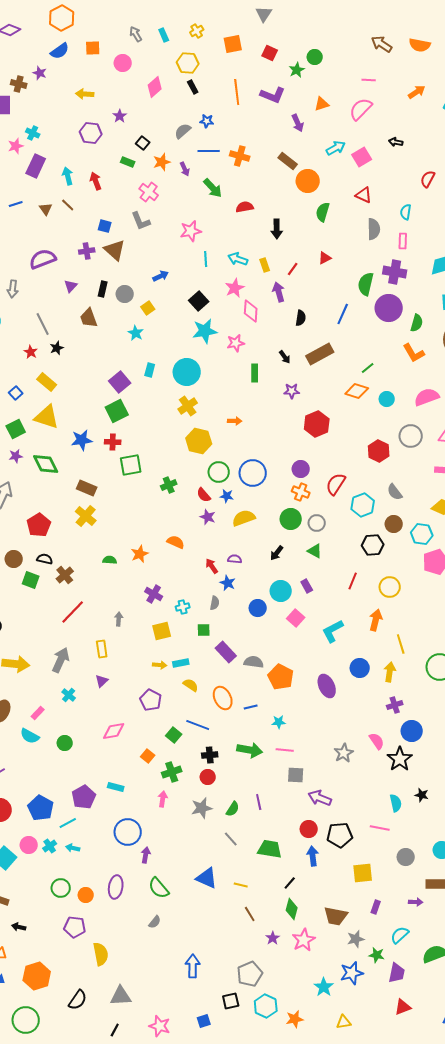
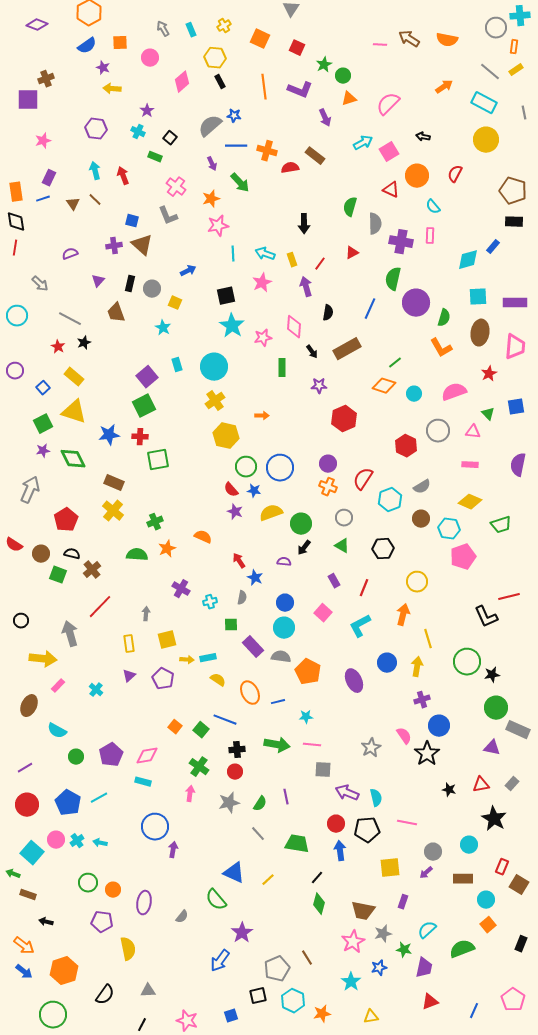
orange square: (233, 44) -> (260, 39), turned 36
green circle: (315, 57) -> (343, 76), moved
purple star: (40, 73) -> (103, 68), moved
pink line: (369, 80) -> (380, 45), moved
brown cross: (19, 84) -> (46, 79), turned -35
gray semicircle: (183, 131) -> (210, 126), size x1.4
cyan cross: (33, 133) -> (138, 132), moved
purple hexagon: (91, 133) -> (96, 129), moved
orange star: (162, 162) -> (211, 199), moved
purple rectangle: (36, 166) -> (49, 178), moved, size x0.7
orange circle: (308, 181) -> (417, 176), moved
red semicircle: (245, 207) -> (290, 168), moved
cyan semicircle: (406, 212) -> (433, 207), turned -49
gray semicircle: (374, 229) -> (375, 224), moved
purple semicircle: (43, 259) -> (70, 254), size x0.6
purple cross: (395, 272) -> (401, 242), moved
gray arrow: (13, 289) -> (40, 284), turned -54
black square: (199, 301) -> (226, 296), turned 30
yellow square: (148, 308) -> (175, 303), turned -32
pink diamond: (251, 311) -> (294, 327), moved
gray line: (43, 324) -> (70, 319), turned -35
cyan star: (205, 331) -> (232, 326), turned -30
cyan rectangle: (150, 370) -> (177, 365), turned -32
green cross: (169, 485) -> (155, 522), moved
gray semicircle: (395, 492) -> (422, 487), turned -84
green circle: (291, 519) -> (301, 524), moved
black hexagon: (373, 545) -> (383, 549), moved
purple semicircle: (235, 559) -> (284, 562), moved
green semicircle: (110, 560) -> (137, 555), size x1.5
red line: (353, 581) -> (364, 588), moved
cyan circle: (281, 591) -> (284, 628), moved
yellow square: (162, 631) -> (167, 640), moved
gray arrow: (61, 660) -> (70, 634), moved, turned -40
purple pentagon: (151, 700) -> (163, 679), moved
pink rectangle: (38, 713) -> (58, 686), moved
pink diamond: (114, 731) -> (147, 756), moved
green circle: (65, 743) -> (76, 757), moved
orange square: (148, 756) -> (175, 727), moved
green cross: (172, 772) -> (199, 767), turned -36
purple pentagon: (84, 797) -> (111, 755), moved
cyan semicircle: (396, 803) -> (376, 798), moved
cyan line: (68, 823) -> (99, 798), moved
yellow line: (241, 885) -> (268, 880), turned -56
purple ellipse: (116, 887) -> (144, 903), moved
green semicircle: (159, 888) -> (216, 900), moved
purple arrow: (416, 902) -> (426, 873), moved, turned 136
brown line: (250, 914) -> (307, 958), moved
purple star: (273, 938) -> (242, 933), moved, size x1.5
pink star: (304, 940) -> (353, 942), moved
blue arrow: (193, 966) -> (220, 961), turned -145
blue star: (352, 973) -> (379, 968), size x0.7
gray triangle: (121, 996) -> (148, 991), size x0.7

